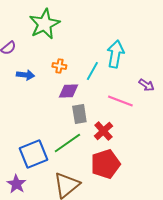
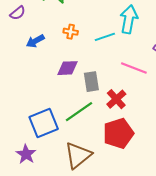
cyan line: (92, 71) -> (105, 37), turned 42
blue arrow: (25, 75) -> (35, 41), turned 144
purple diamond: (68, 91) -> (67, 68), moved

